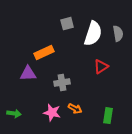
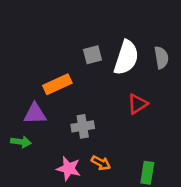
gray square: (67, 24) -> (93, 55), moved
green arrow: (14, 114) -> (21, 142), moved

